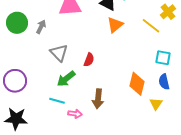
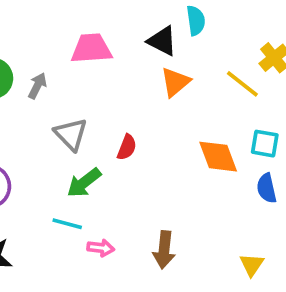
orange diamond: (137, 84) -> (218, 157), moved, turned -35
brown arrow: (98, 99) -> (164, 250), moved
yellow triangle: (156, 104) -> (252, 265), moved

